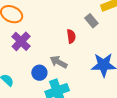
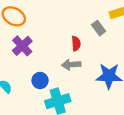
gray arrow: (59, 62) -> (71, 65), moved, turned -36

